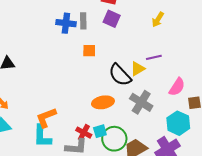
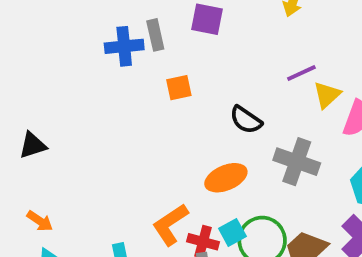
yellow triangle: (138, 69) -> (327, 95), moved
black semicircle: (120, 75) -> (246, 120), size x0.7
orange L-shape: (46, 118) -> (170, 225), moved

